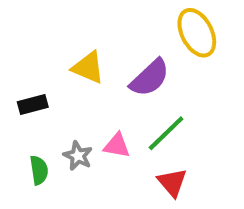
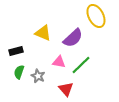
pink triangle: (117, 146) -> (59, 62), moved
green semicircle: (39, 170) -> (19, 72), moved, turned -152
red triangle: (172, 182) -> (66, 89), moved

